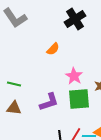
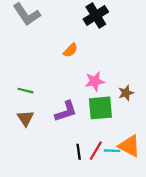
pink star: (74, 76) -> (95, 81), turned 30
brown triangle: (14, 108) -> (25, 118), turned 49

